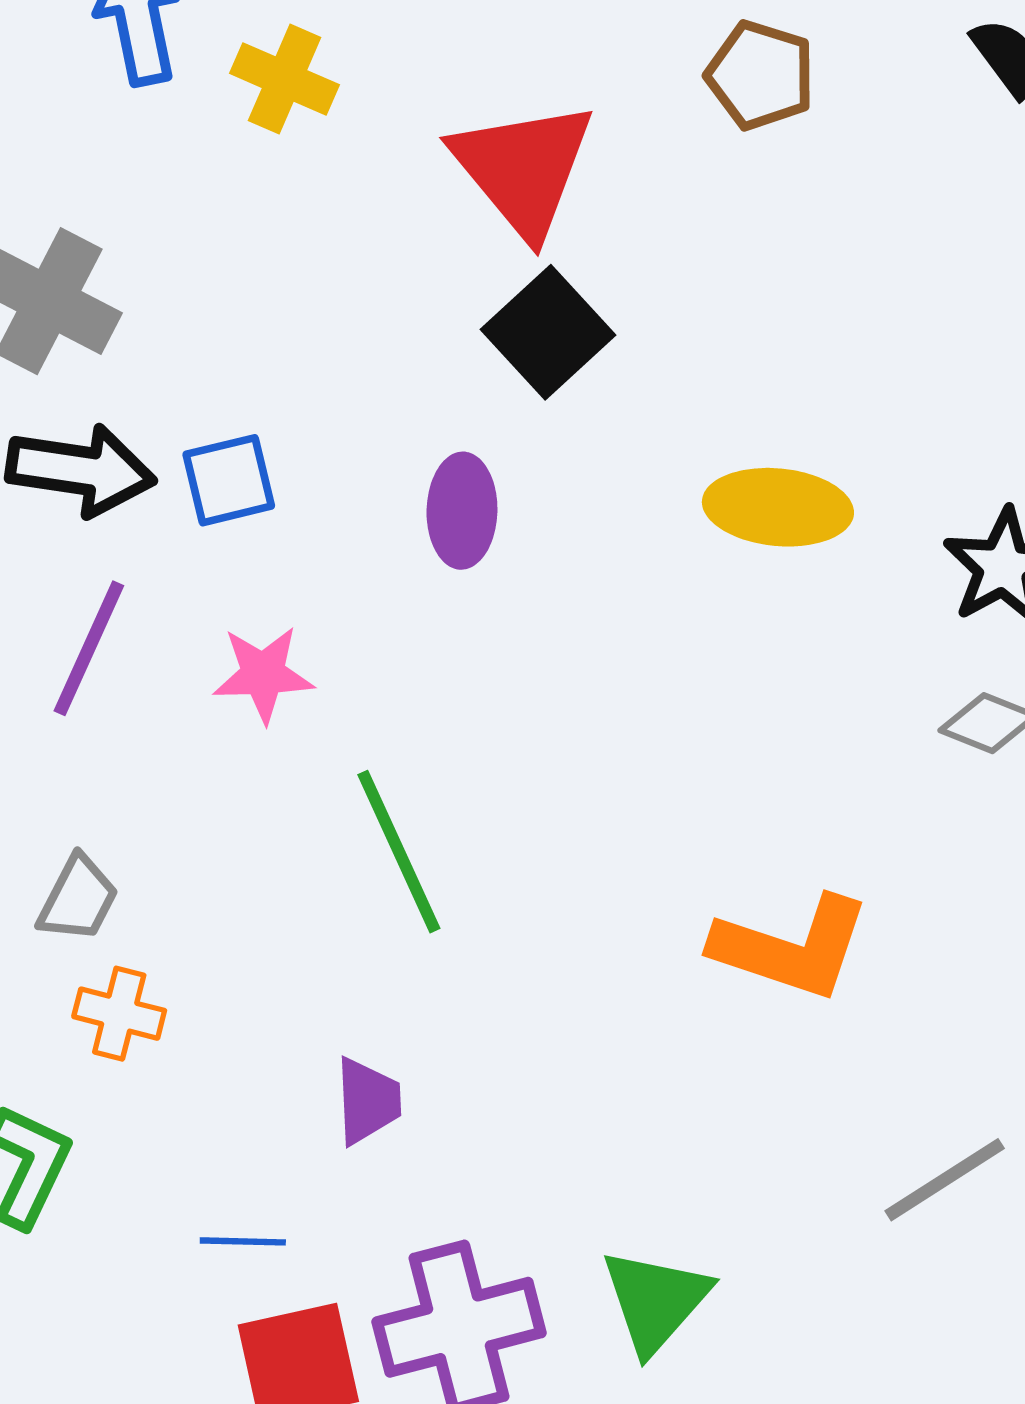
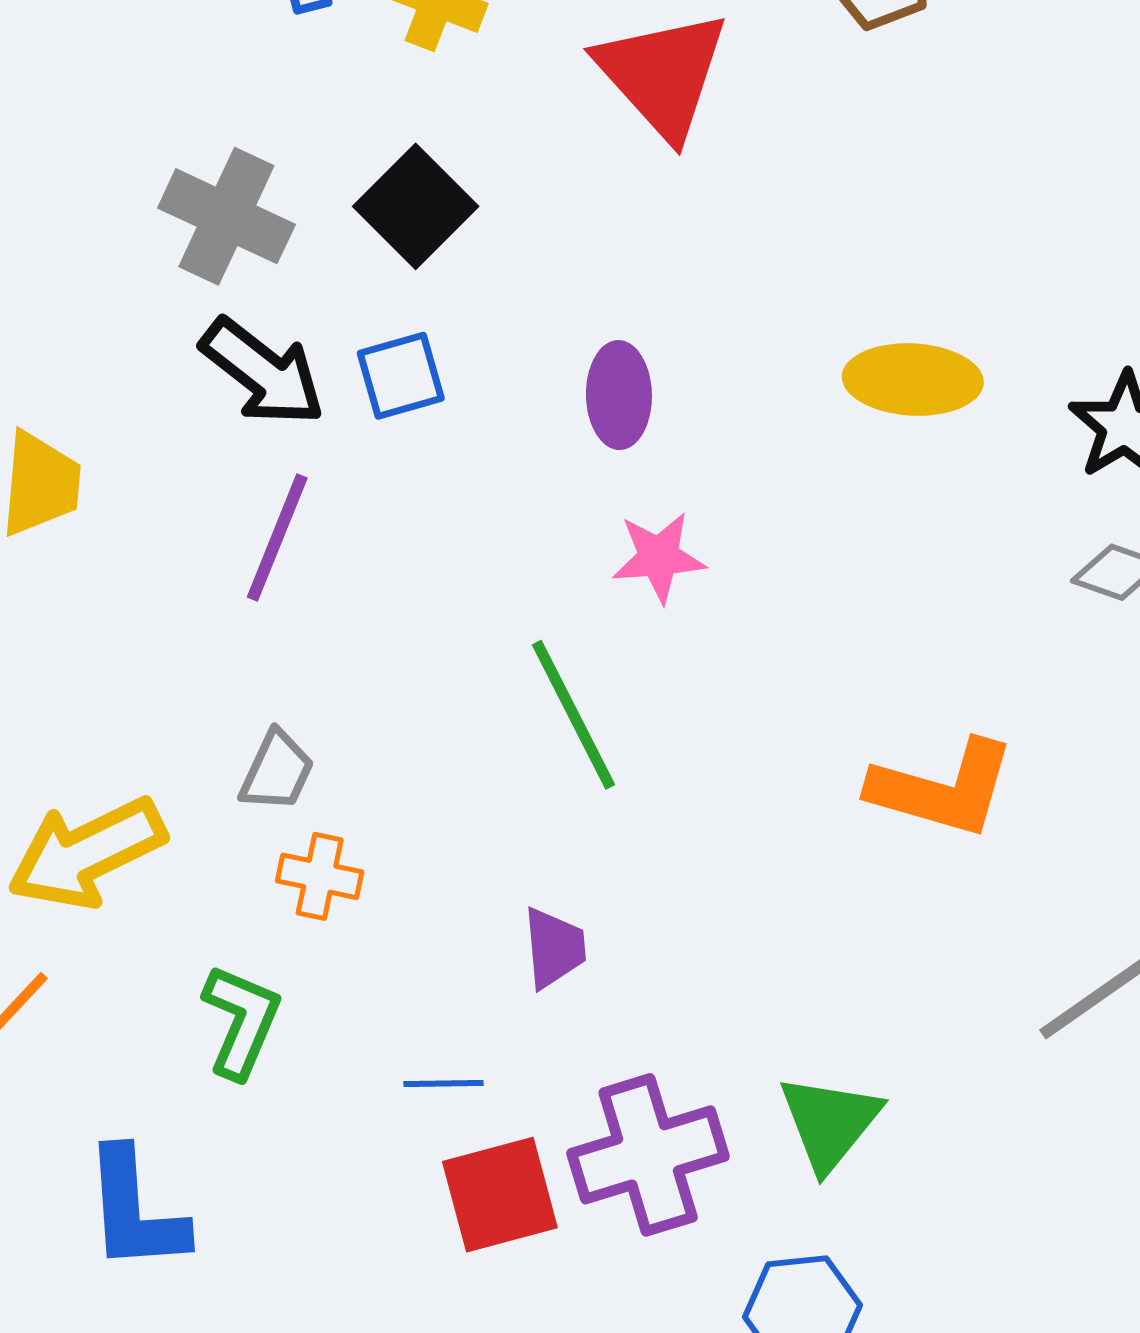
black square: (548, 332) -> (416, 206), moved
black arrow: (81, 470) -> (263, 372), turned 32
pink star: (263, 674) -> (659, 557), moved

